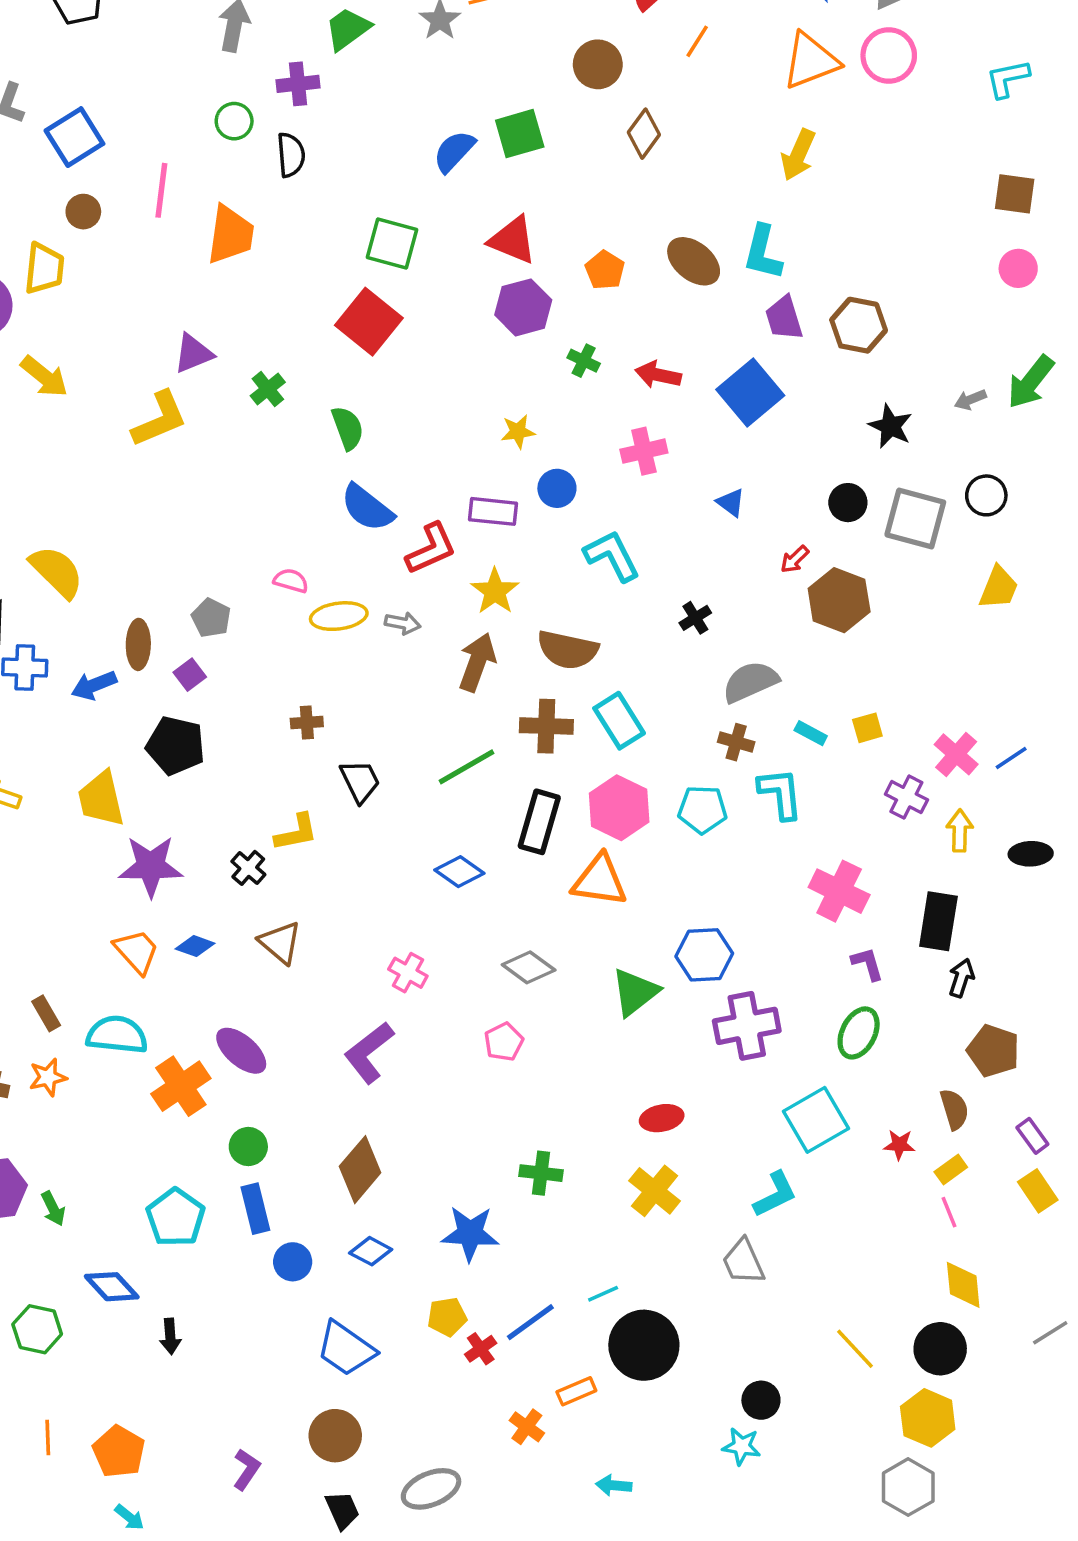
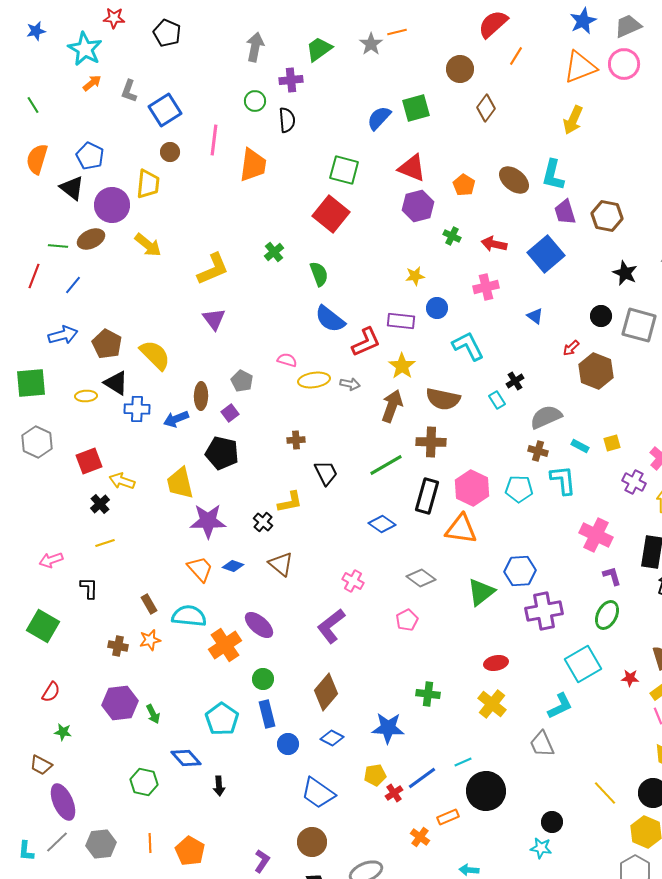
purple triangle: (193, 354) -> (214, 319), moved, turned -45
cyan rectangle: (619, 721) -> (497, 400), moved, size x0.6

